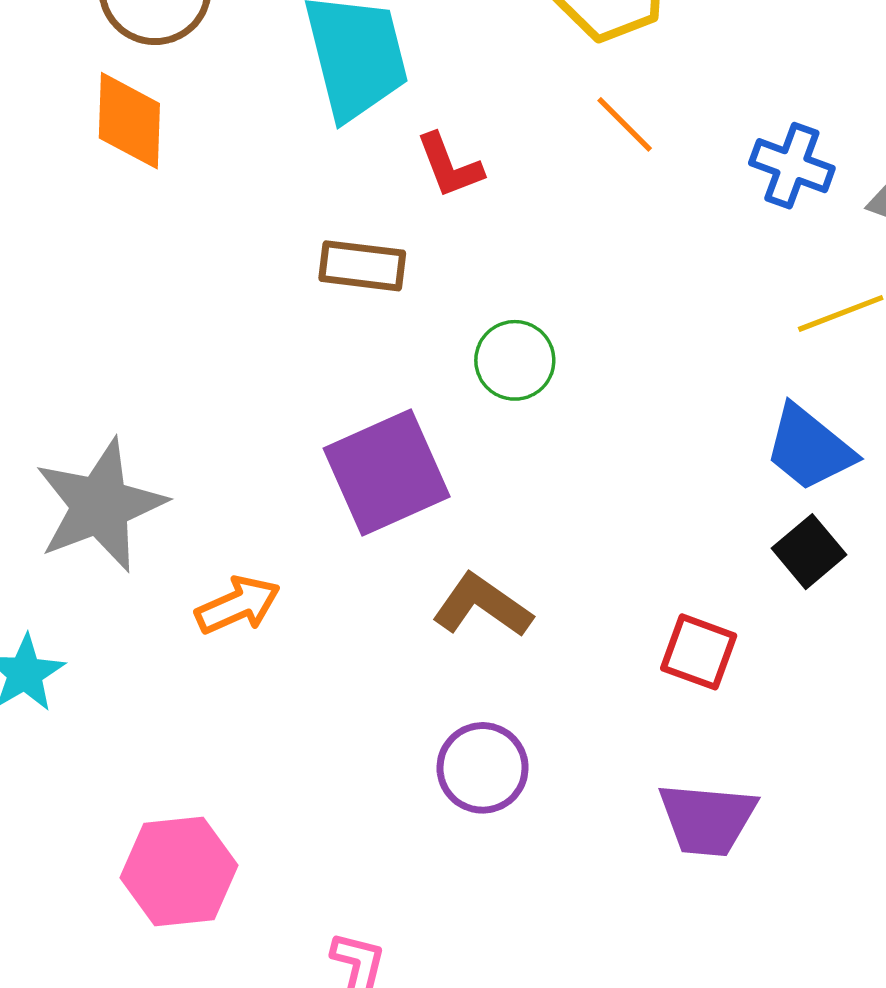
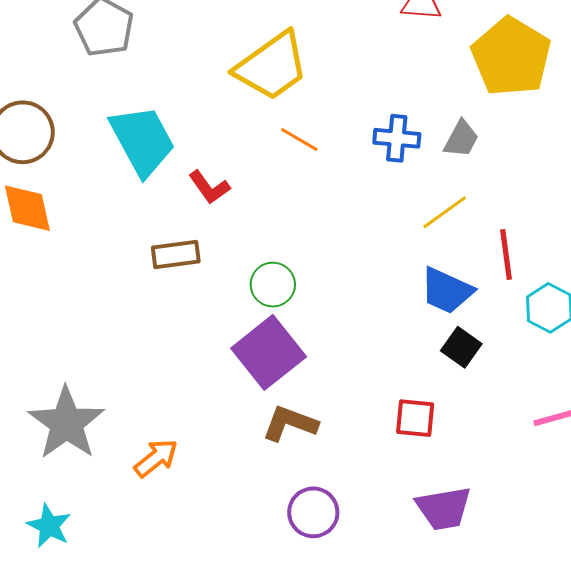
purple square: (387, 473) -> (269, 352), moved

